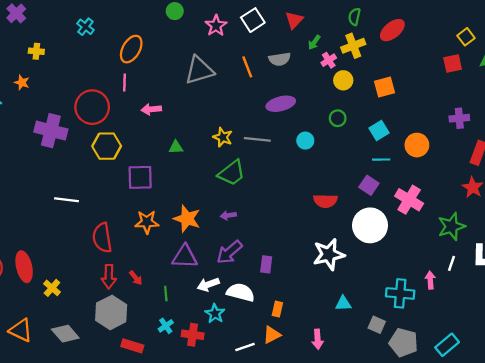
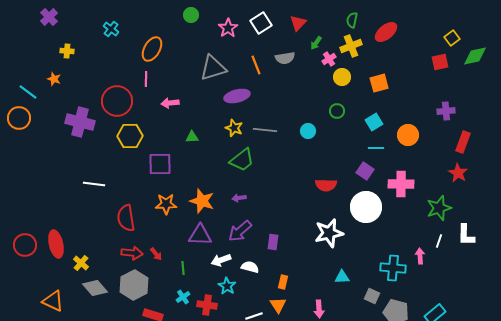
purple ellipse: (281, 104) -> (237, 96), moved
pink cross: (409, 200) -> (401, 184), turned -30
red arrow: (109, 277) -> (132, 253), turned -85
white semicircle: (241, 292) -> (250, 267), size x0.7
gray diamond: (65, 334) -> (95, 288), moved
orange triangle: (272, 335) -> (278, 305), turned -36

